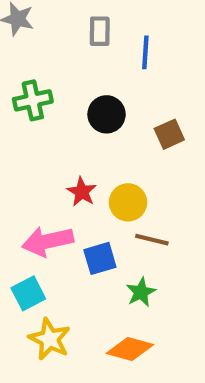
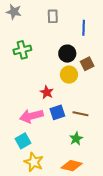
blue line: (145, 52) -> (84, 28), moved
black circle: (107, 114) -> (67, 54), moved
yellow circle: (128, 202) -> (69, 75), moved
blue square: (100, 258) -> (57, 112), moved

